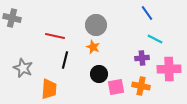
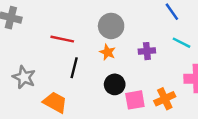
purple cross: (142, 58) -> (147, 51), moved
orange cross: (141, 86) -> (165, 99), turned -36
orange trapezoid: (49, 89) -> (55, 102), turned -65

